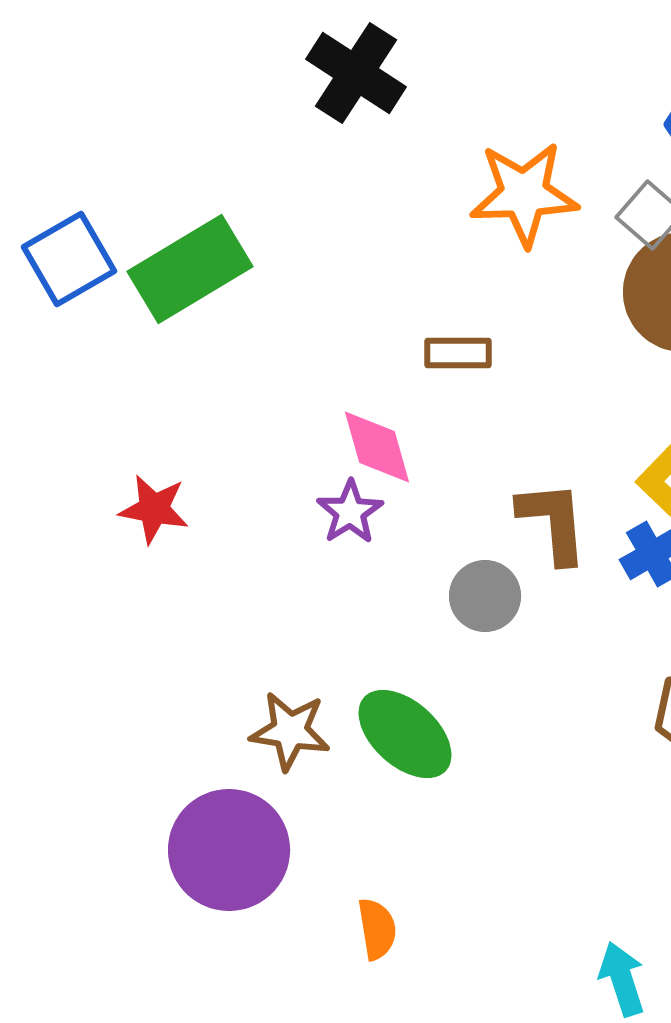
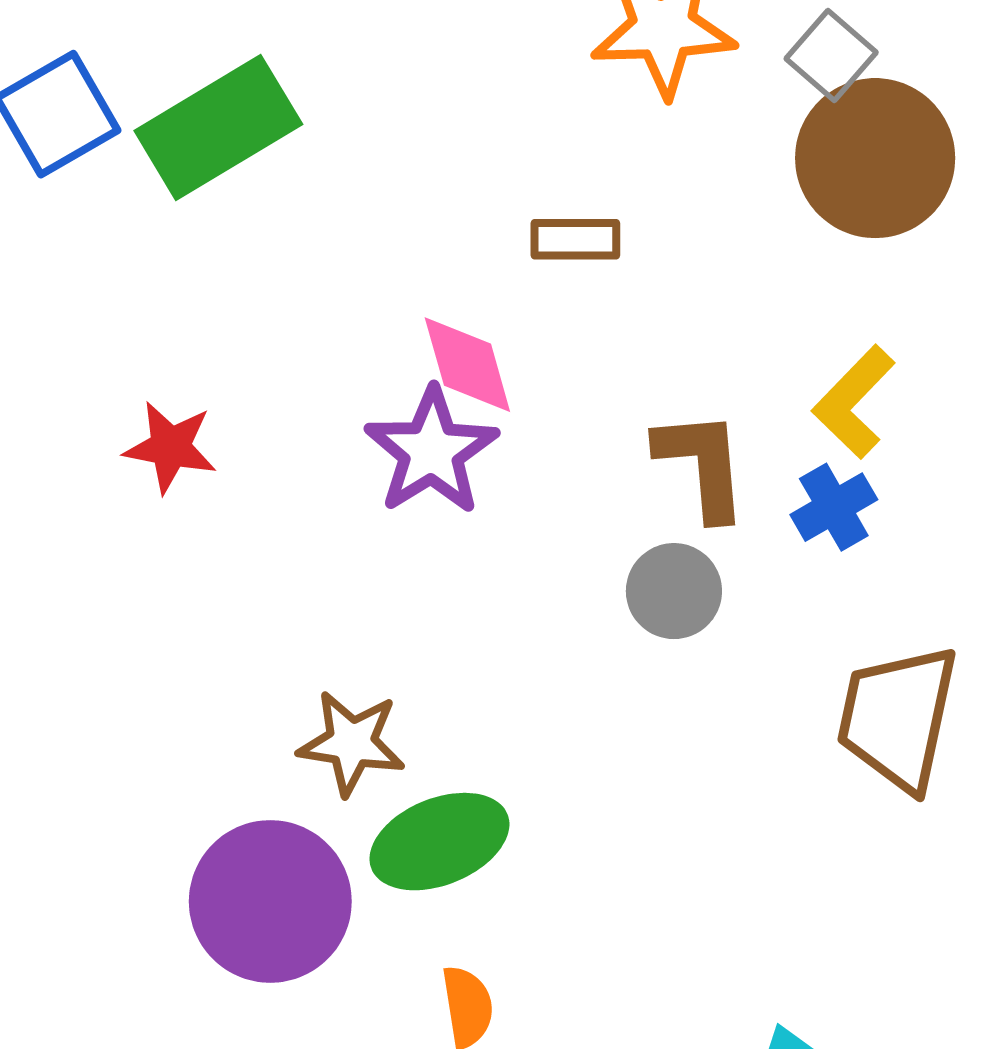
purple star: (350, 512) -> (431, 451), size x1.5
gray circle: (485, 596) -> (674, 591), moved
green ellipse: (405, 734) -> (439, 842), moved, turned -64

